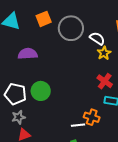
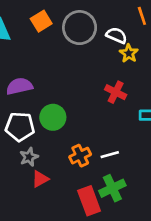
purple semicircle: (28, 54) -> (19, 86), moved
red cross: (105, 81) -> (116, 92), moved
orange cross: (92, 117) -> (80, 156), moved, turned -35

